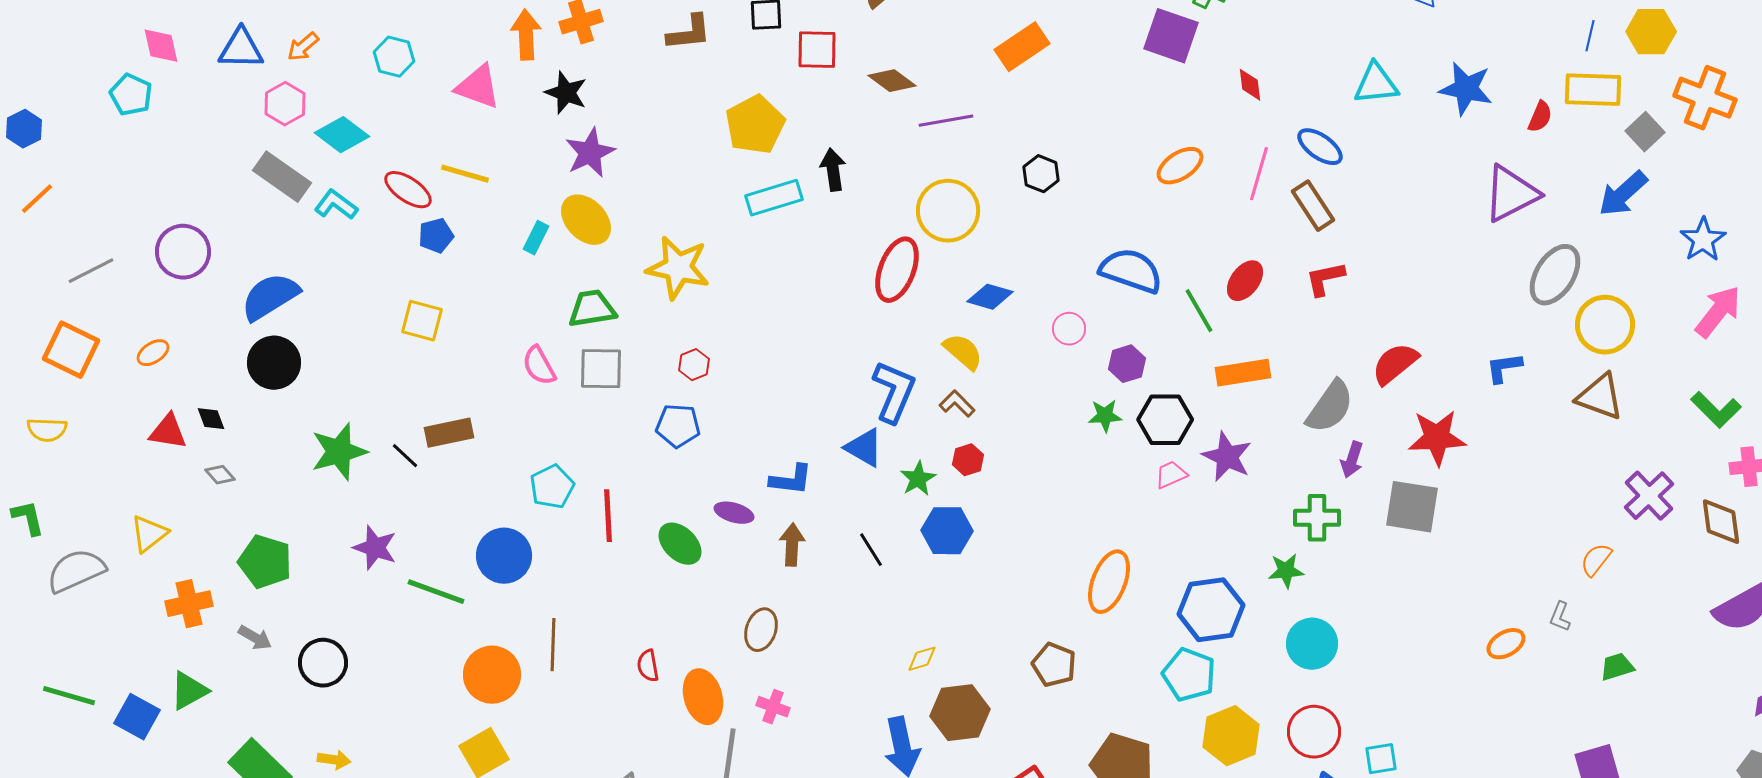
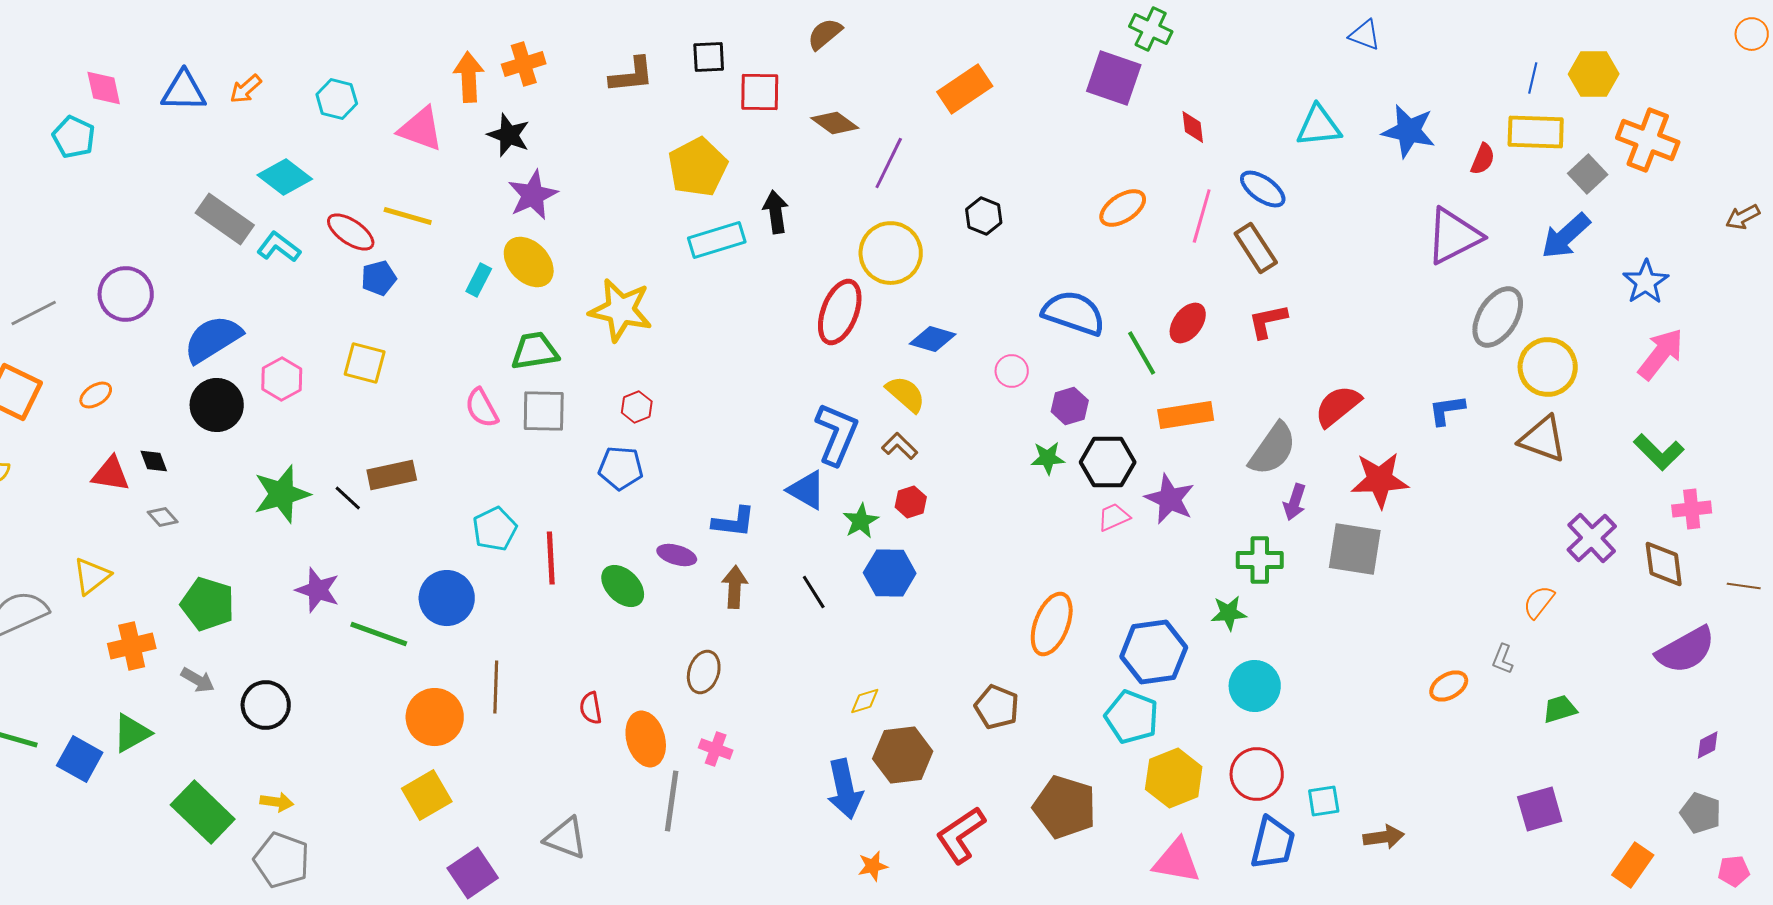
pink hexagon: (285, 104) -> (282, 379), moved
purple line: (946, 121) -> (889, 163), turned -54

